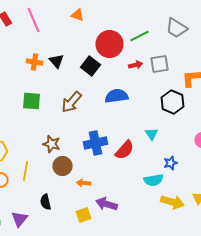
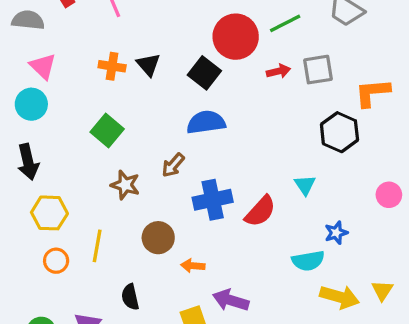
blue semicircle: (116, 96) -> (206, 122), moved
green square: (32, 101) -> (107, 131), turned 36
brown arrow: (72, 102) -> (173, 165), moved, size x0.7
brown star: (52, 144) -> (125, 185), moved

